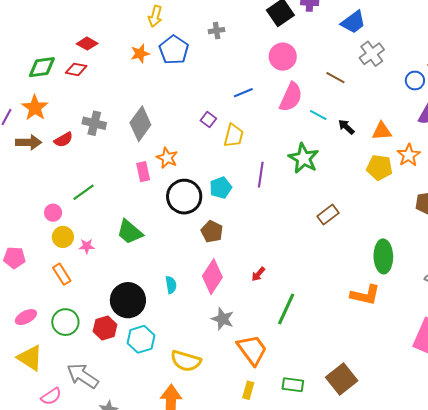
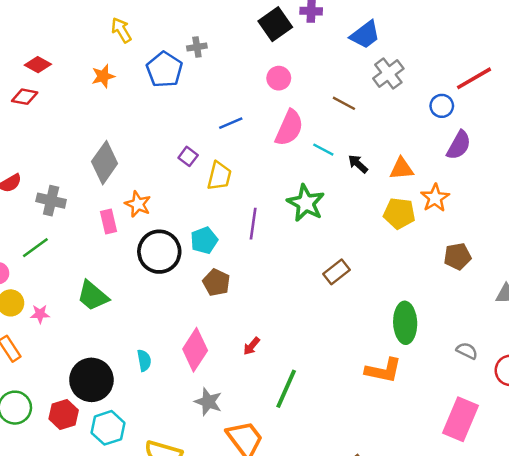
yellow arrow: (155, 16) -> (121, 30), turned 135
blue pentagon: (174, 50) -> (164, 70), moved
pink circle: (283, 57) -> (279, 78), size x0.7
gray cross: (94, 123) -> (51, 201), moved
brown pentagon: (212, 232) -> (216, 282), moved

